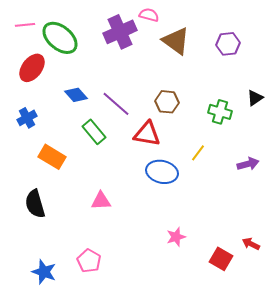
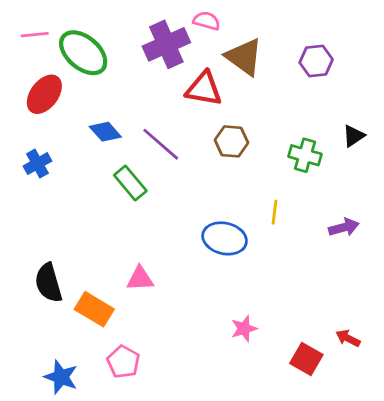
red triangle: (147, 134) -> (204, 89), moved
yellow line: (198, 153) -> (274, 212), turned -30
orange rectangle: (52, 157) -> (94, 309), moved

